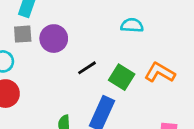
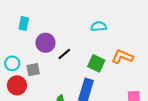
gray square: (23, 34) -> (33, 70), moved
black line: (87, 68) -> (64, 54), moved

